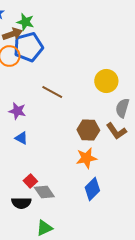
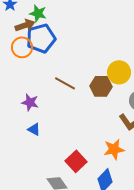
brown hexagon: (88, 130) -> (101, 86), moved
orange star: (86, 158) -> (114, 149), moved
red square: (30, 181) -> (76, 161), moved, size x1.5

